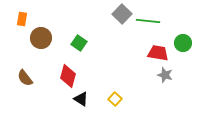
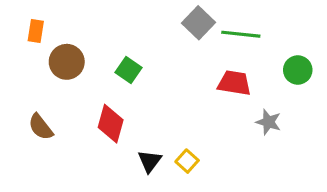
red trapezoid: (158, 53) -> (234, 83), moved
black triangle: (81, 99) -> (150, 161), moved, turned 35

